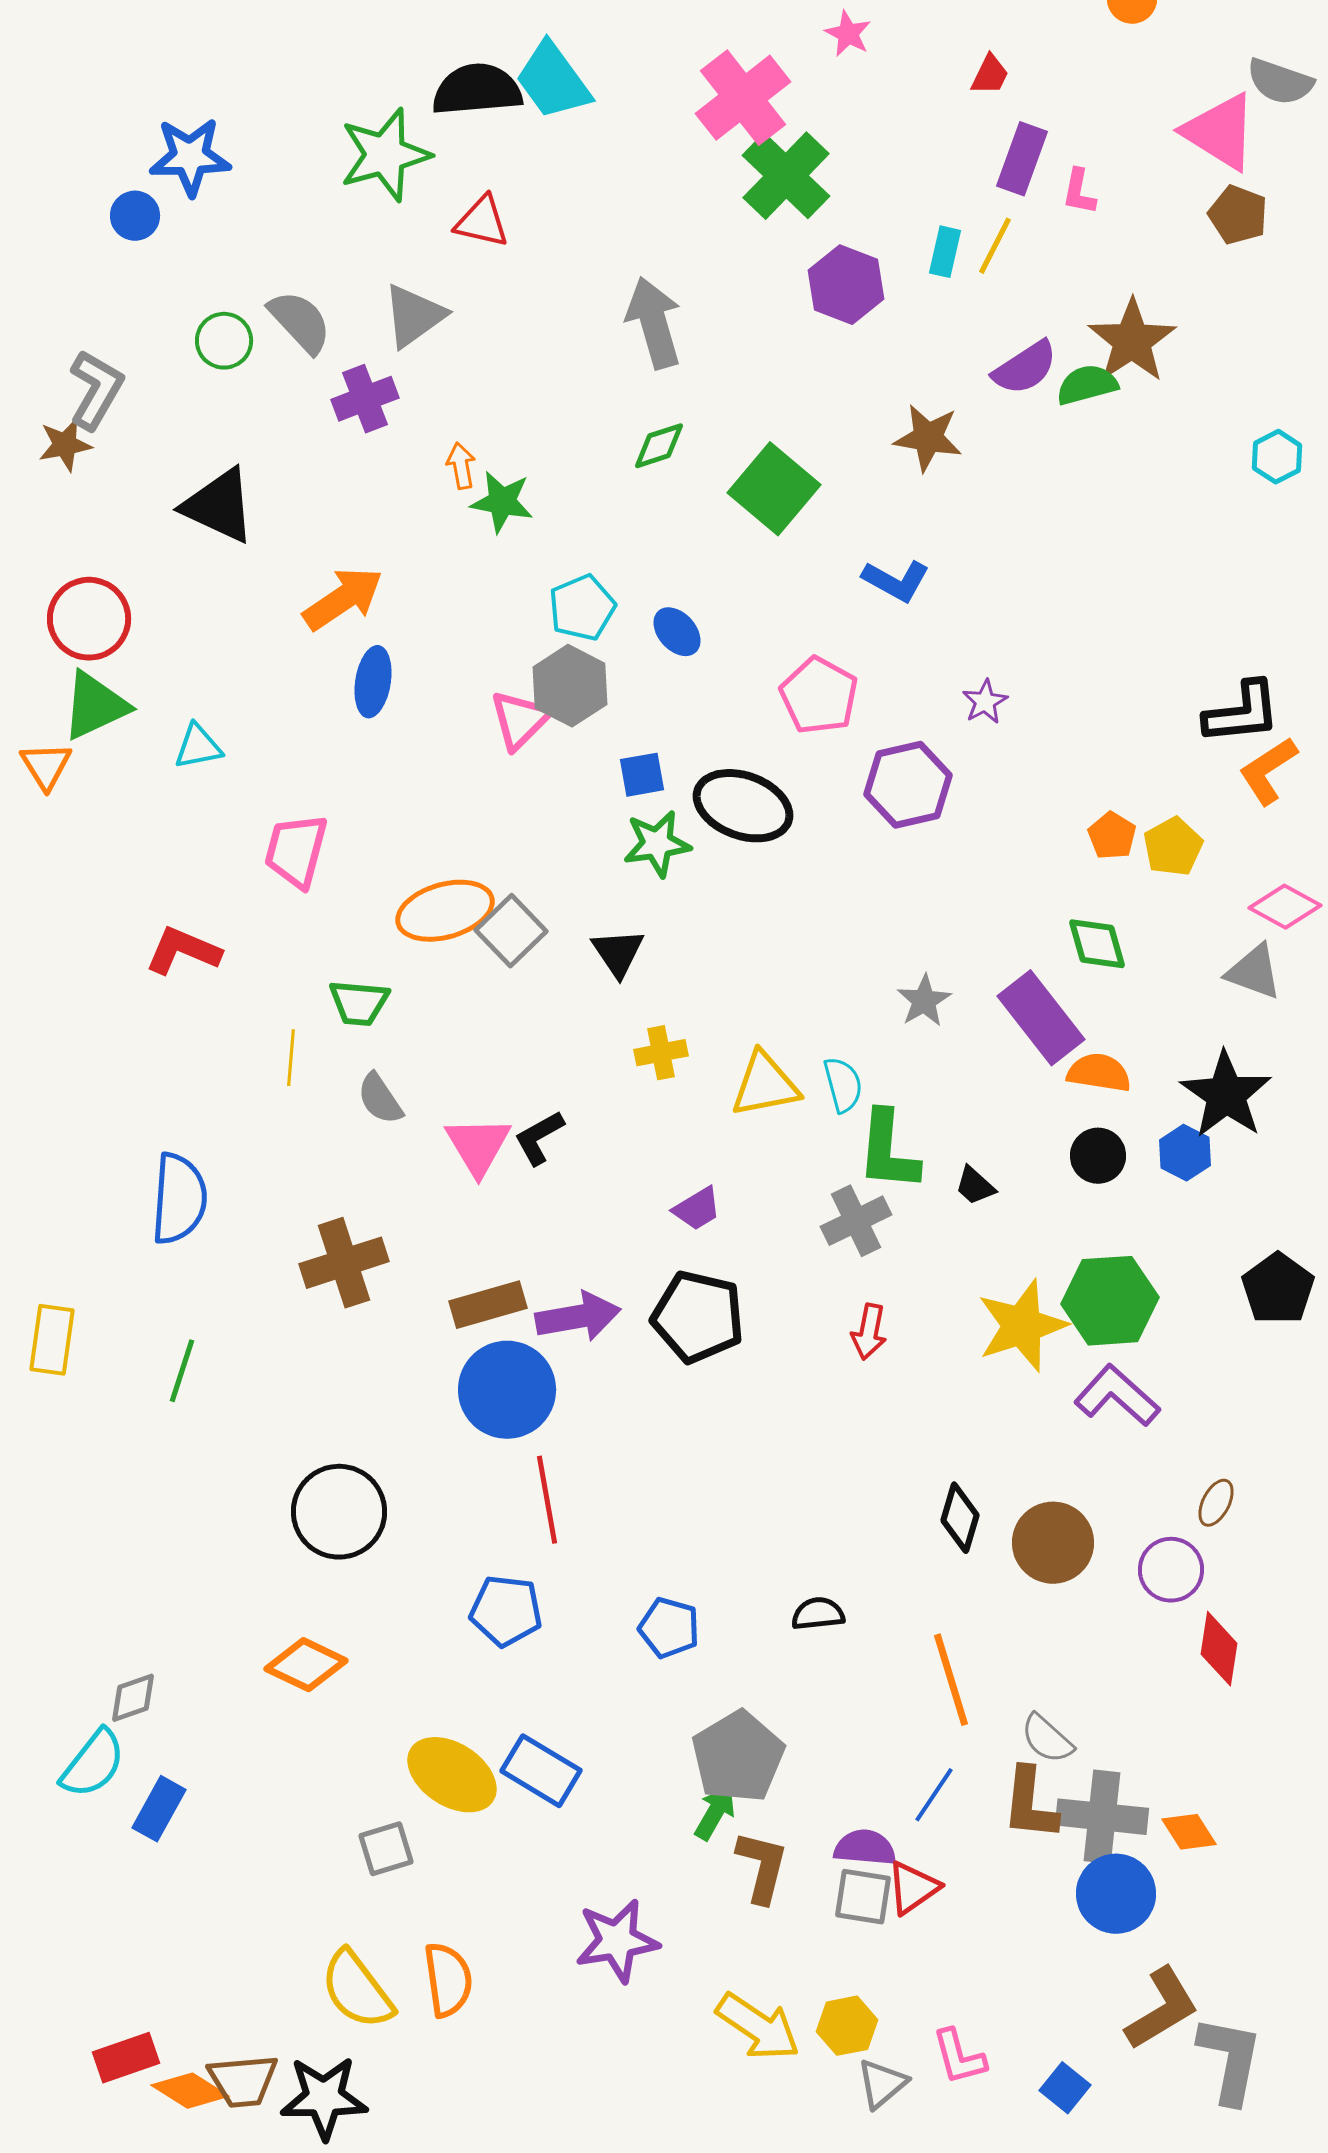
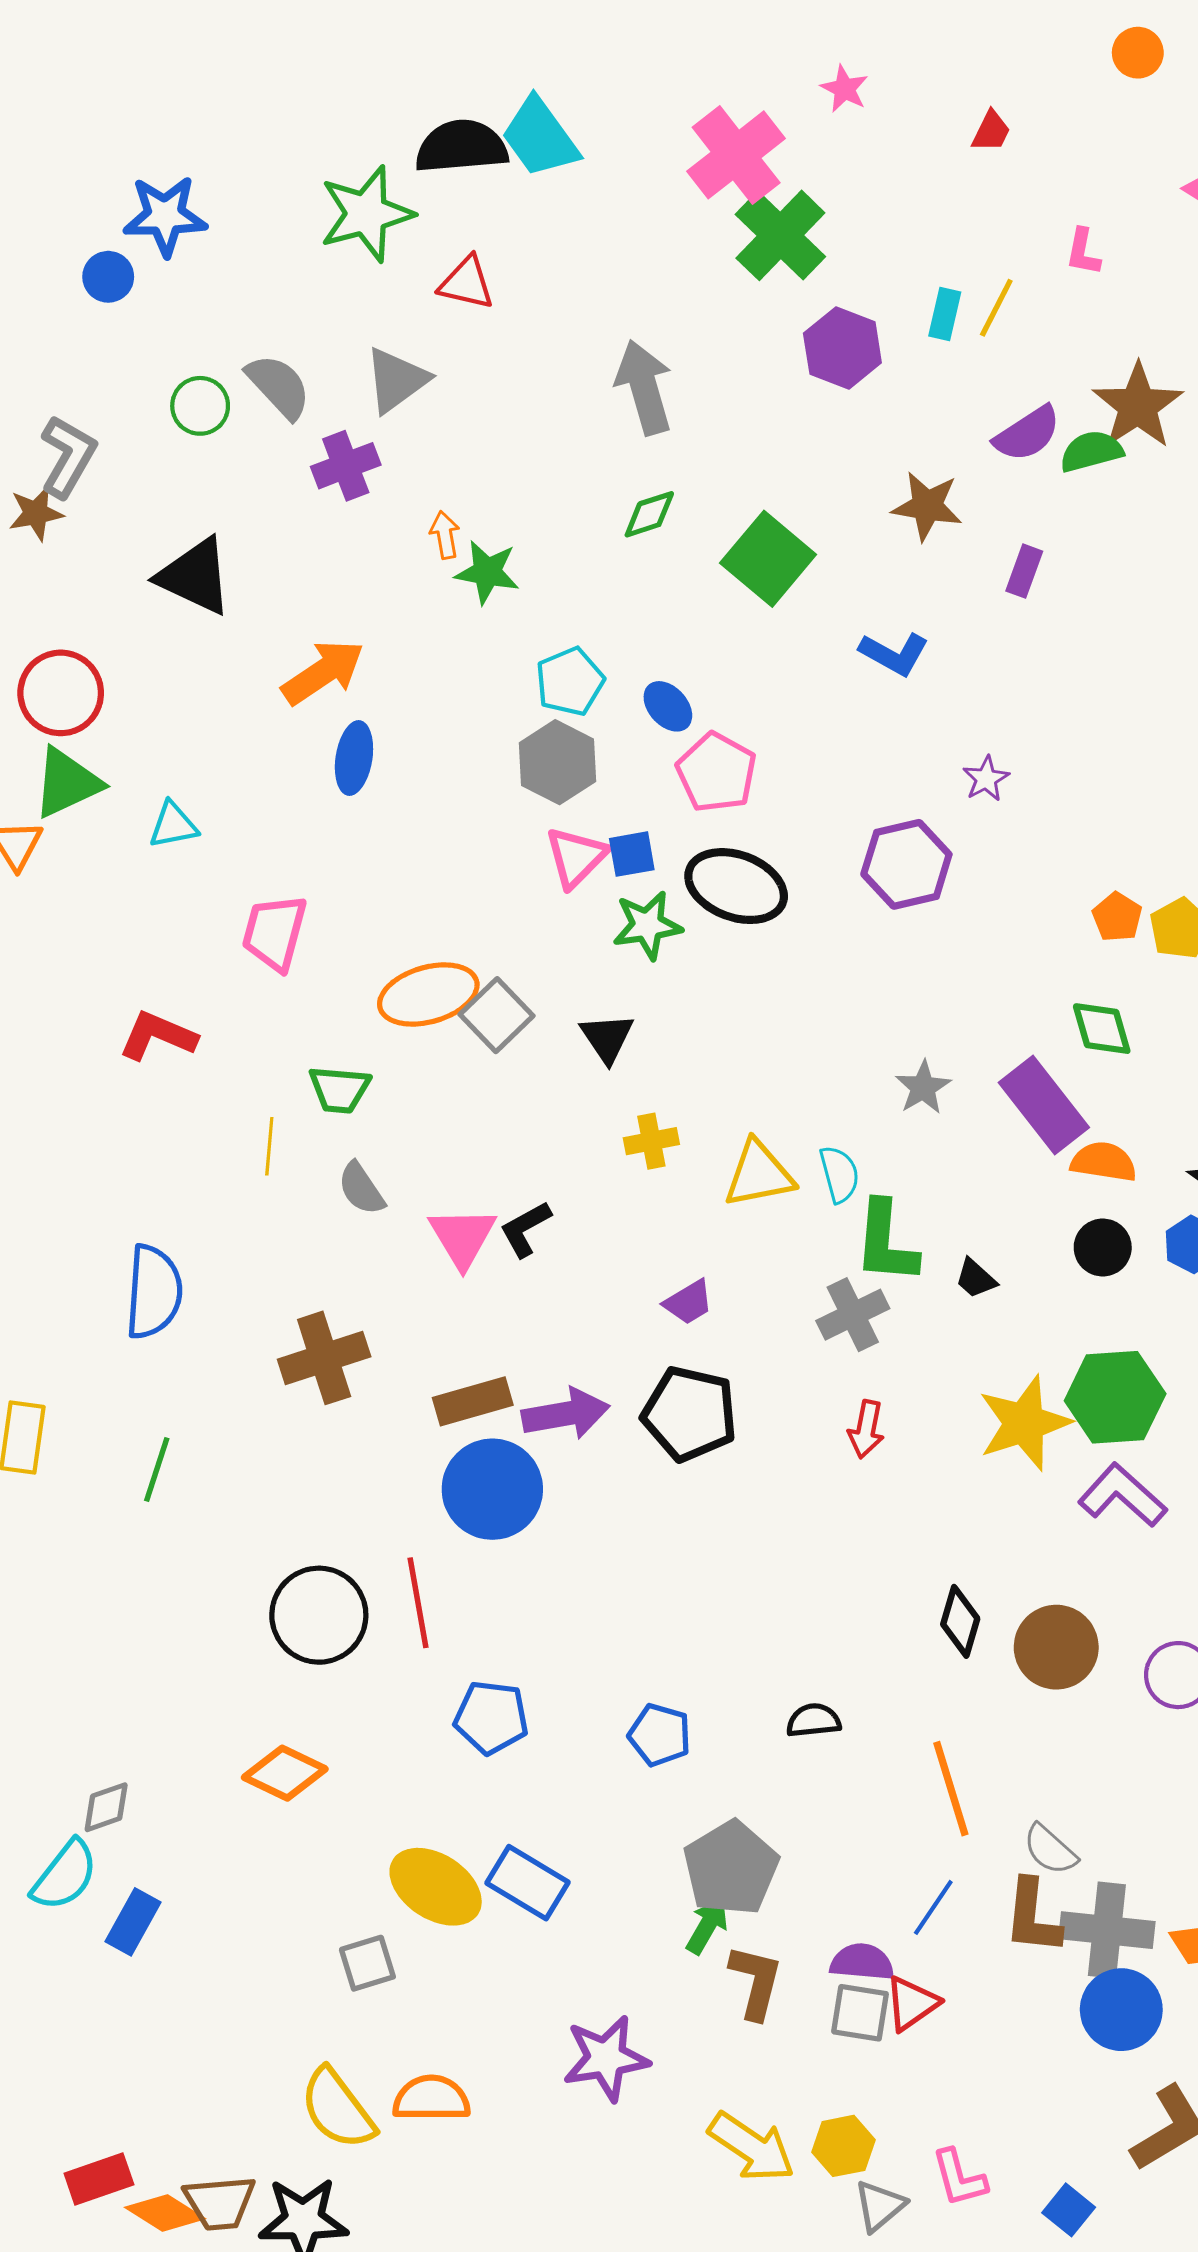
purple rectangle: (1022, 159) -> (1024, 571), moved, size x0.7
pink pentagon: (819, 696) -> (716, 772), moved
pink triangle: (520, 720) -> (576, 857), moved
red line: (547, 1500) -> (418, 1603), moved
orange semicircle: (448, 1980) -> (431, 2098), turned -82

